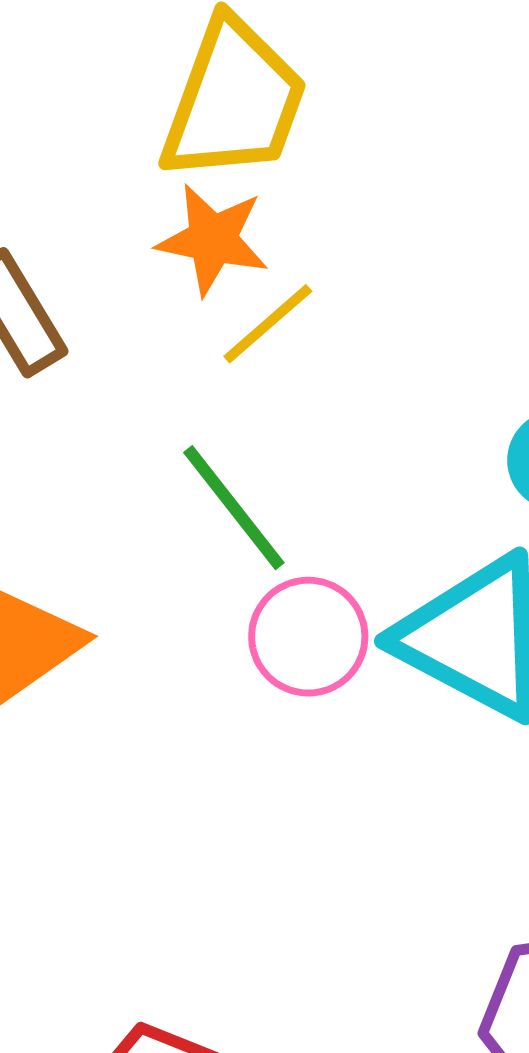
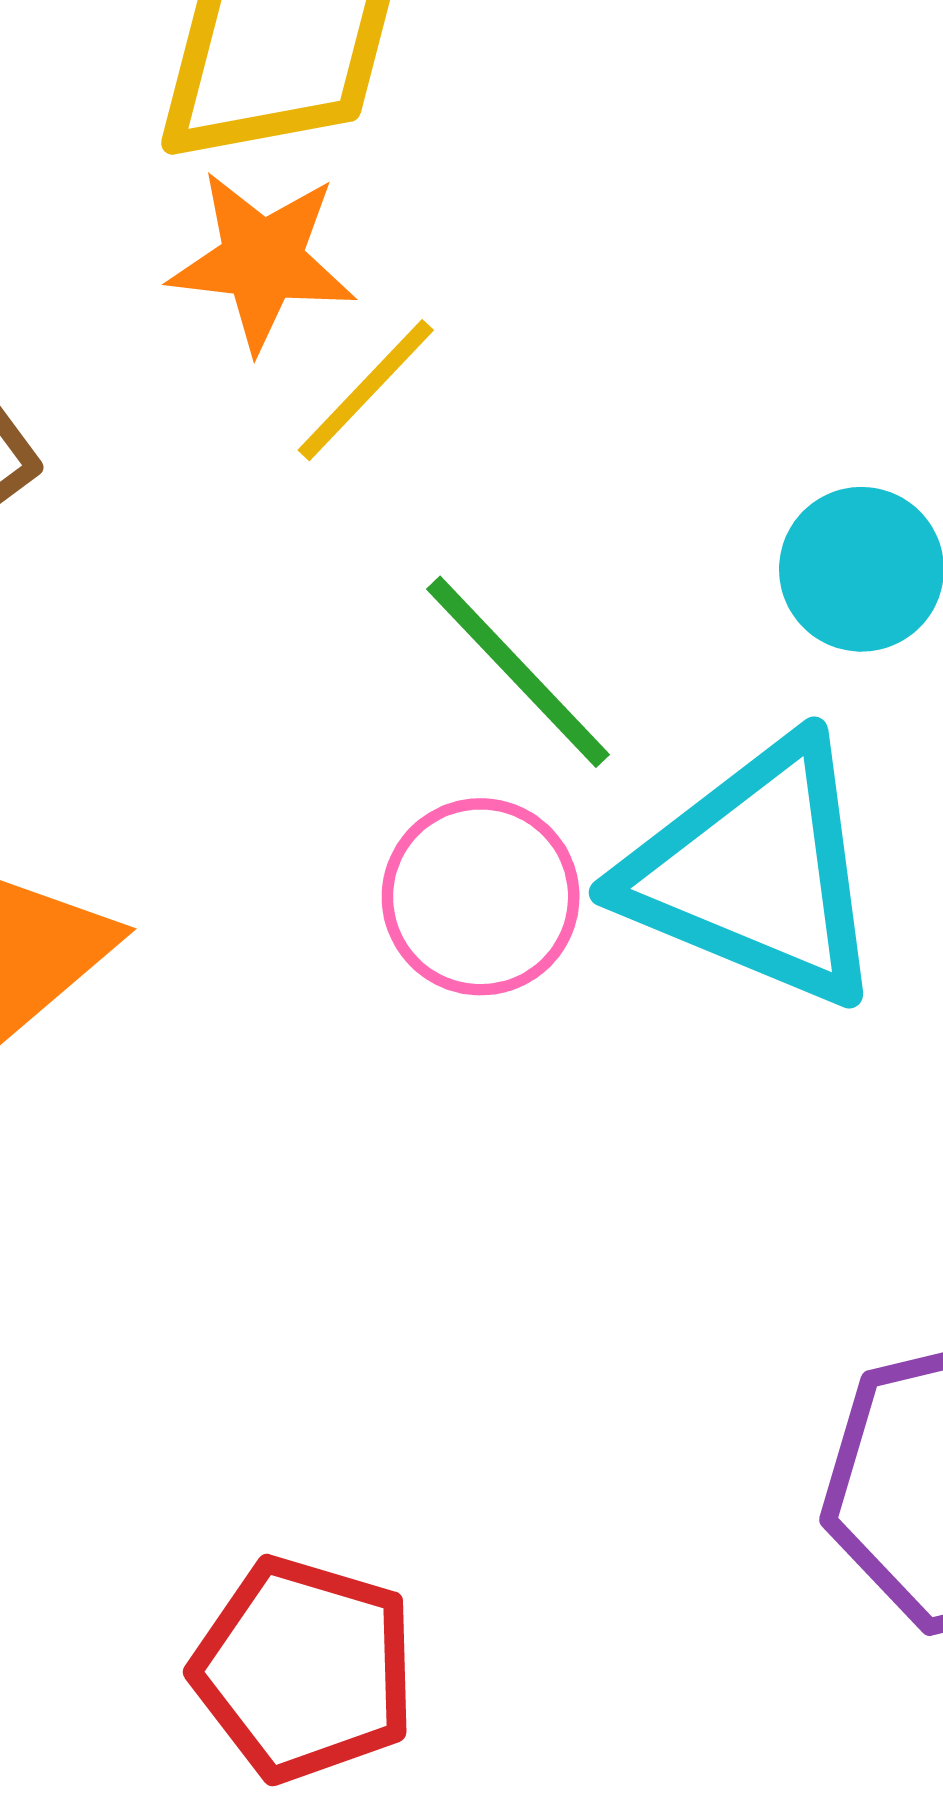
green line: (234, 508) -> (518, 672), moved

